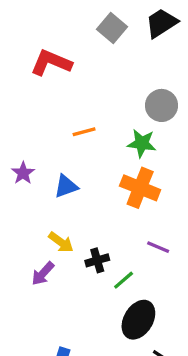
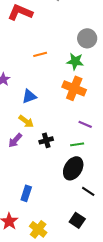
blue triangle: (66, 186) -> (29, 96), moved
black cross: (97, 260) -> (46, 140), moved
green line: (124, 280) -> (77, 144), moved, turned 32

